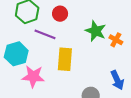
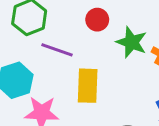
red circle: (60, 14) -> (97, 20), moved

